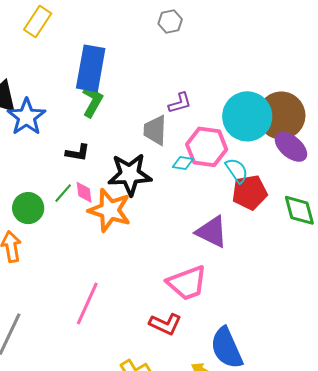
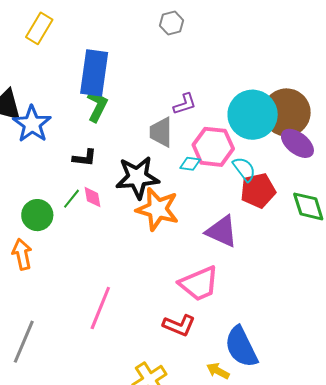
orange star: (110, 210) -> (157, 209), moved

